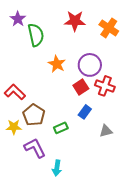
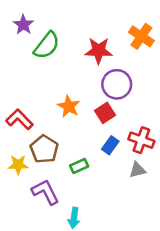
red star: (75, 21) -> (99, 51), moved
green semicircle: (36, 35) -> (47, 45), turned 50
orange star: (57, 64) -> (69, 106), moved
red cross: (105, 86) -> (141, 140), moved

